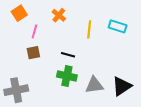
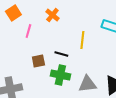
yellow line: (89, 29) -> (82, 40), moved
brown square: (33, 53) -> (38, 61), moved

